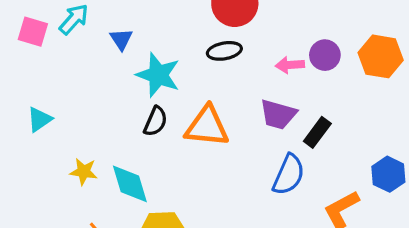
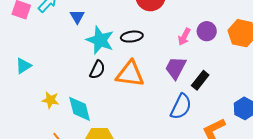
black ellipse: (224, 51) -> (132, 37), moved
pink arrow: (290, 65) -> (184, 37), turned -60
purple trapezoid: (278, 114) -> (176, 68), turned 100

